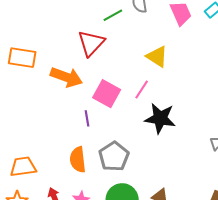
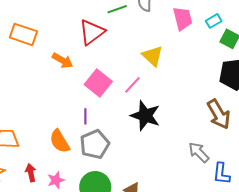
orange arrow: (66, 77) -> (63, 61), size x0.7
purple line: (87, 118) -> (85, 116), moved
orange semicircle: (78, 160) -> (60, 141), turned -35

